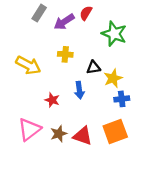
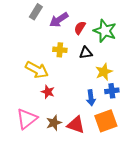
red semicircle: (86, 13) -> (80, 28), moved
yellow arrow: (28, 65) -> (37, 70), moved
black triangle: (93, 67) -> (86, 53), moved
blue arrow: (79, 90) -> (91, 98), moved

